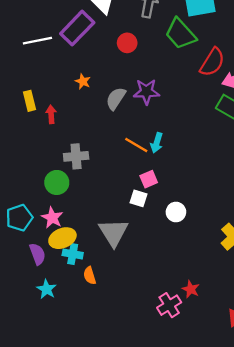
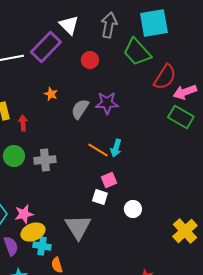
green circle: (57, 182) -> (14, 156), moved
pink star: (52, 218) -> (24, 214), turned 30

